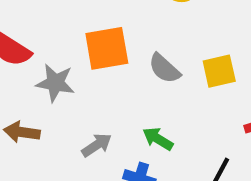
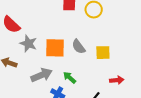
orange square: (107, 48) -> (55, 48), moved
gray arrow: (97, 145) -> (42, 75), size x1.5

